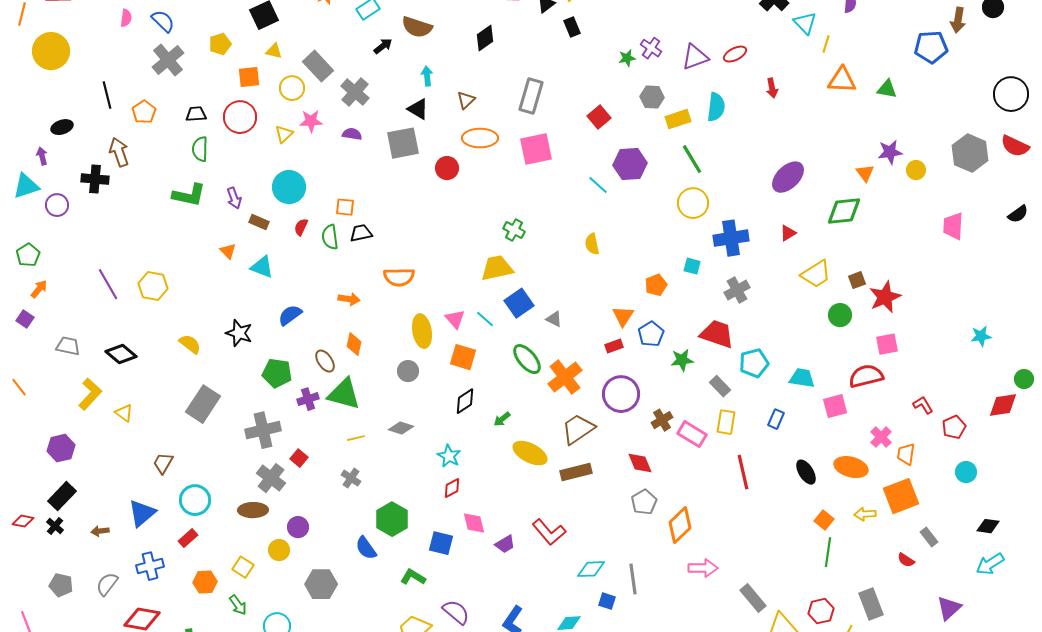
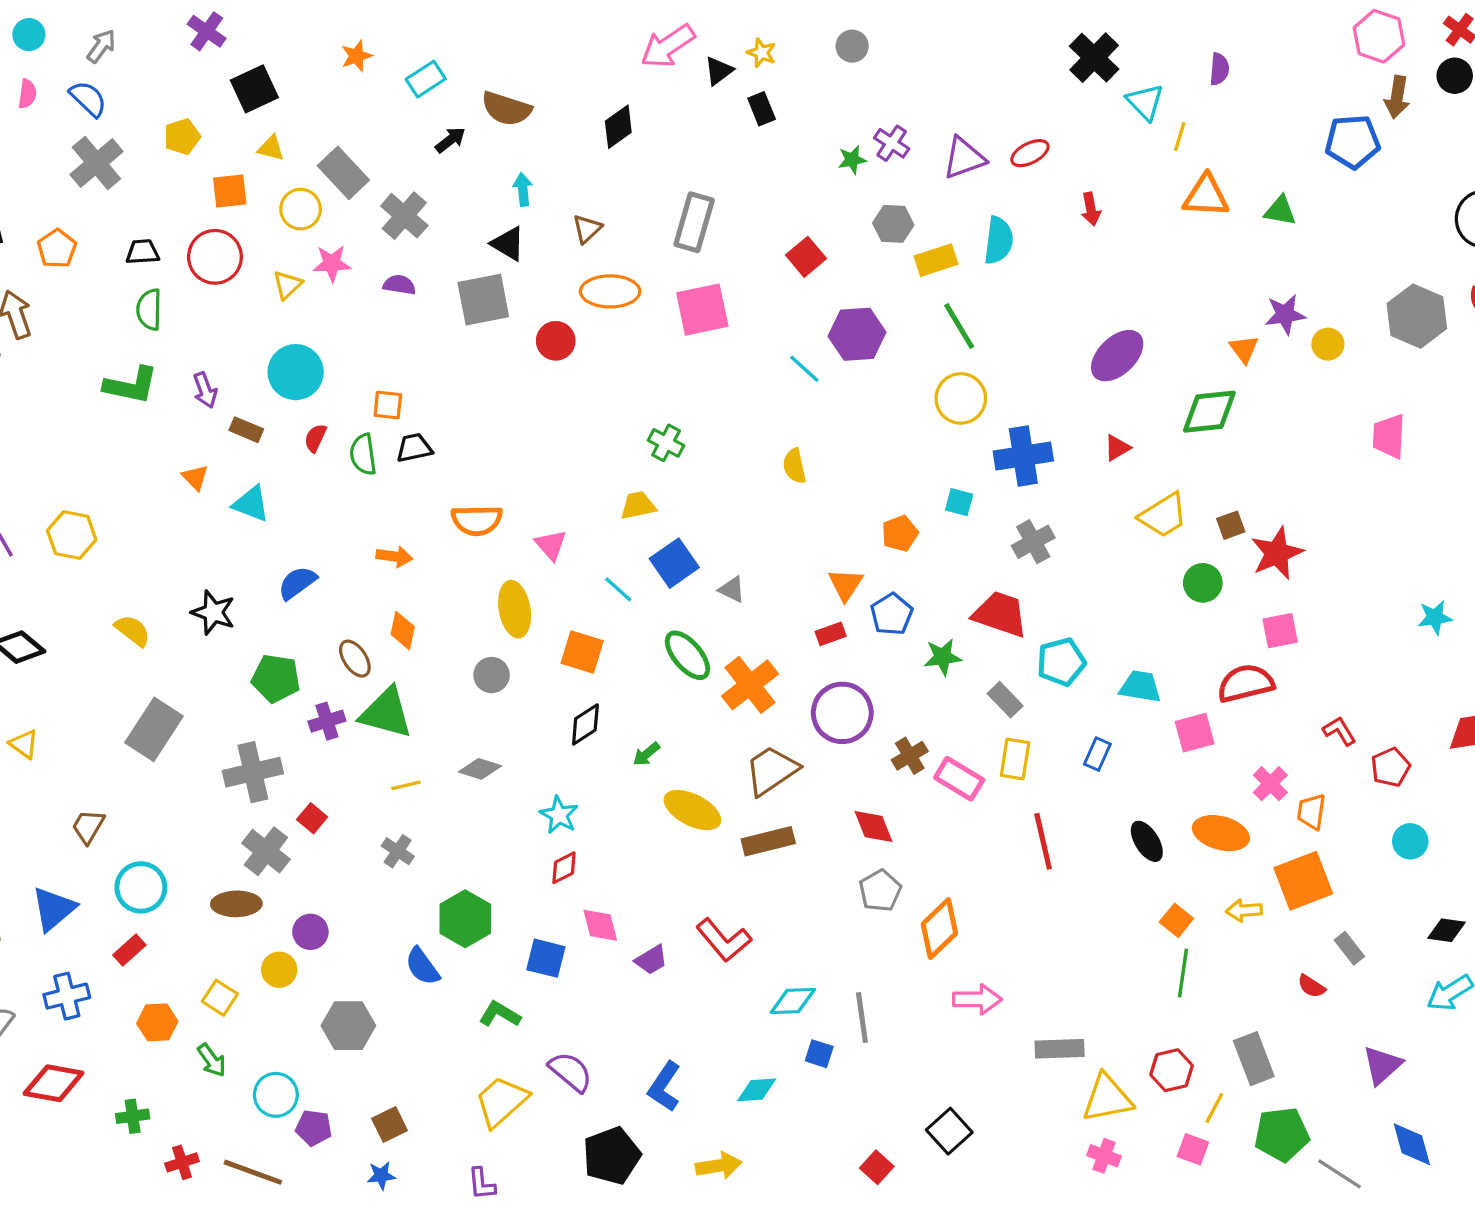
yellow trapezoid: (497, 268) -> (638, 505), size x0.7
pink triangle: (455, 319) -> (551, 545), moved
gray rectangle: (753, 598) -> (1060, 1049), turned -52

